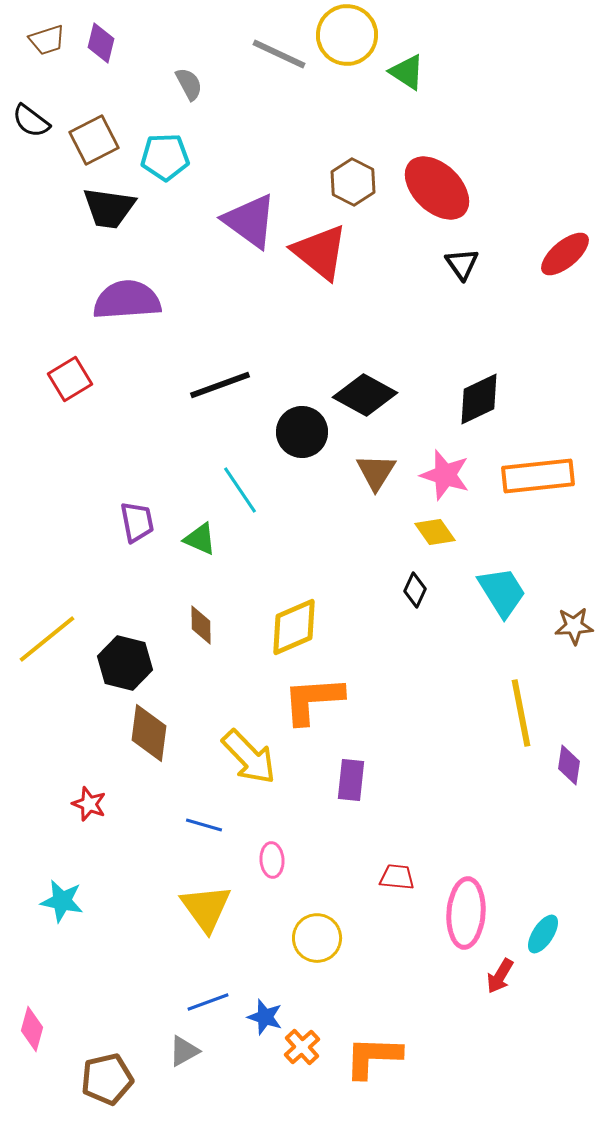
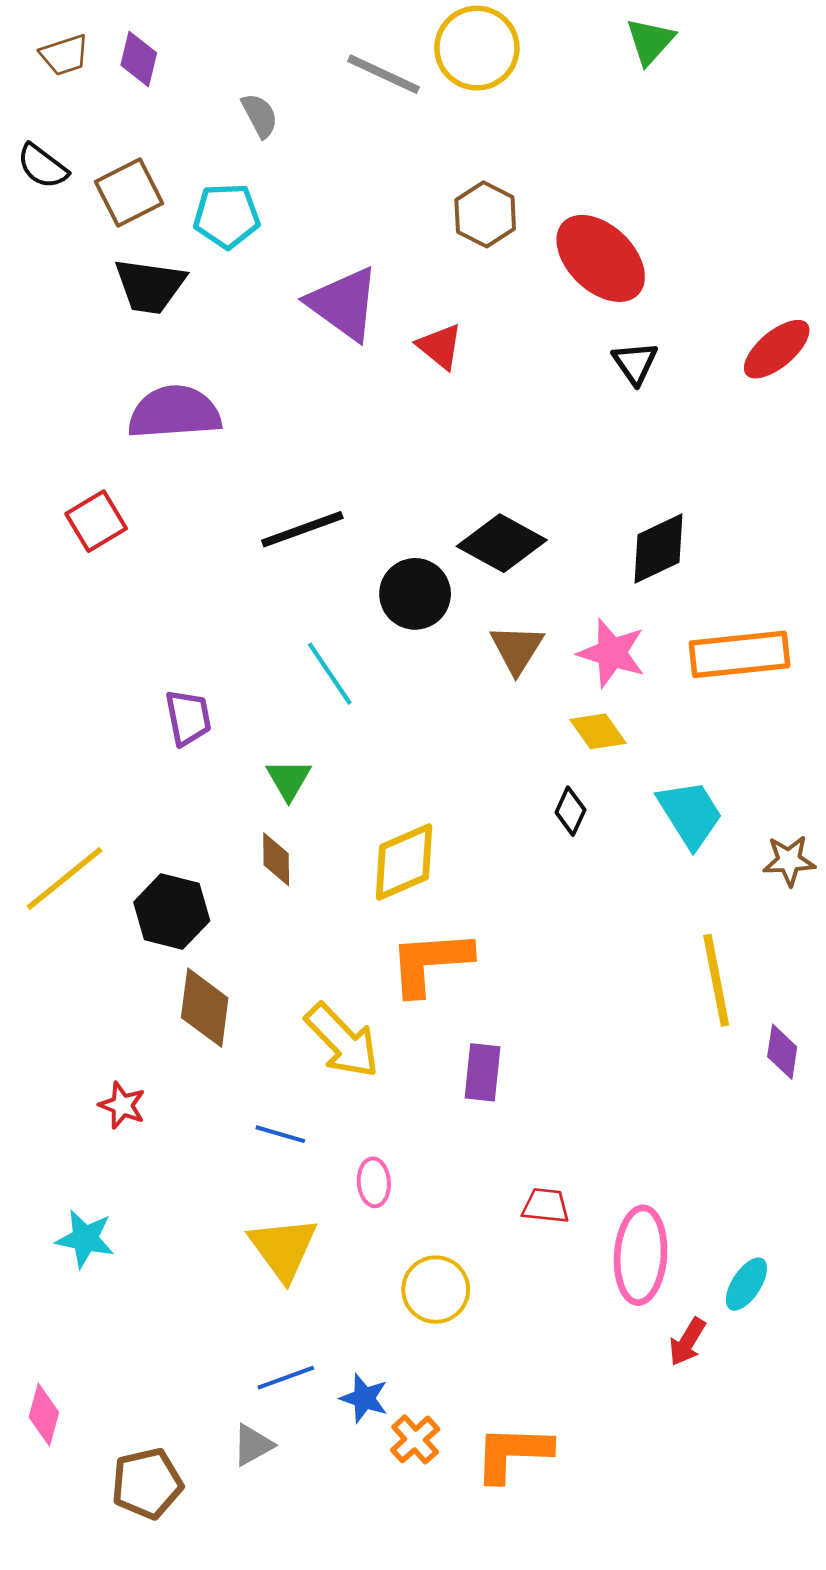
green triangle: (407, 72) -> (650, 41), moved, turned 39
brown hexagon: (353, 182) -> (485, 214), moved
red triangle: (320, 252) -> (440, 346), size x0.6
green triangle: (200, 539) -> (289, 780), moved, turned 36

